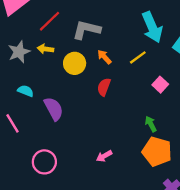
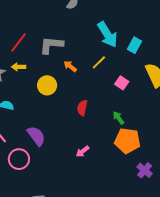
yellow circle: (75, 63) -> (47, 85), moved
red semicircle: (104, 87) -> (82, 108), moved
purple semicircle: (54, 109) -> (36, 136), moved
pink circle: (44, 162) -> (19, 159), moved

